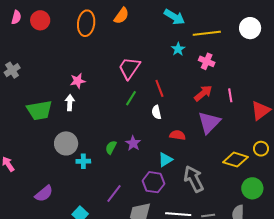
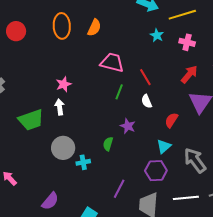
orange semicircle: (121, 16) -> (94, 28), moved
pink trapezoid: (129, 68) -> (112, 63), turned 80
red semicircle: (177, 135) -> (171, 120), turned -56
purple star: (133, 143) -> (128, 126), moved

